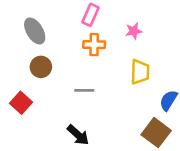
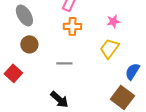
pink star: (134, 31) -> (113, 21), moved
yellow trapezoid: (140, 72) -> (109, 48), turned -145

